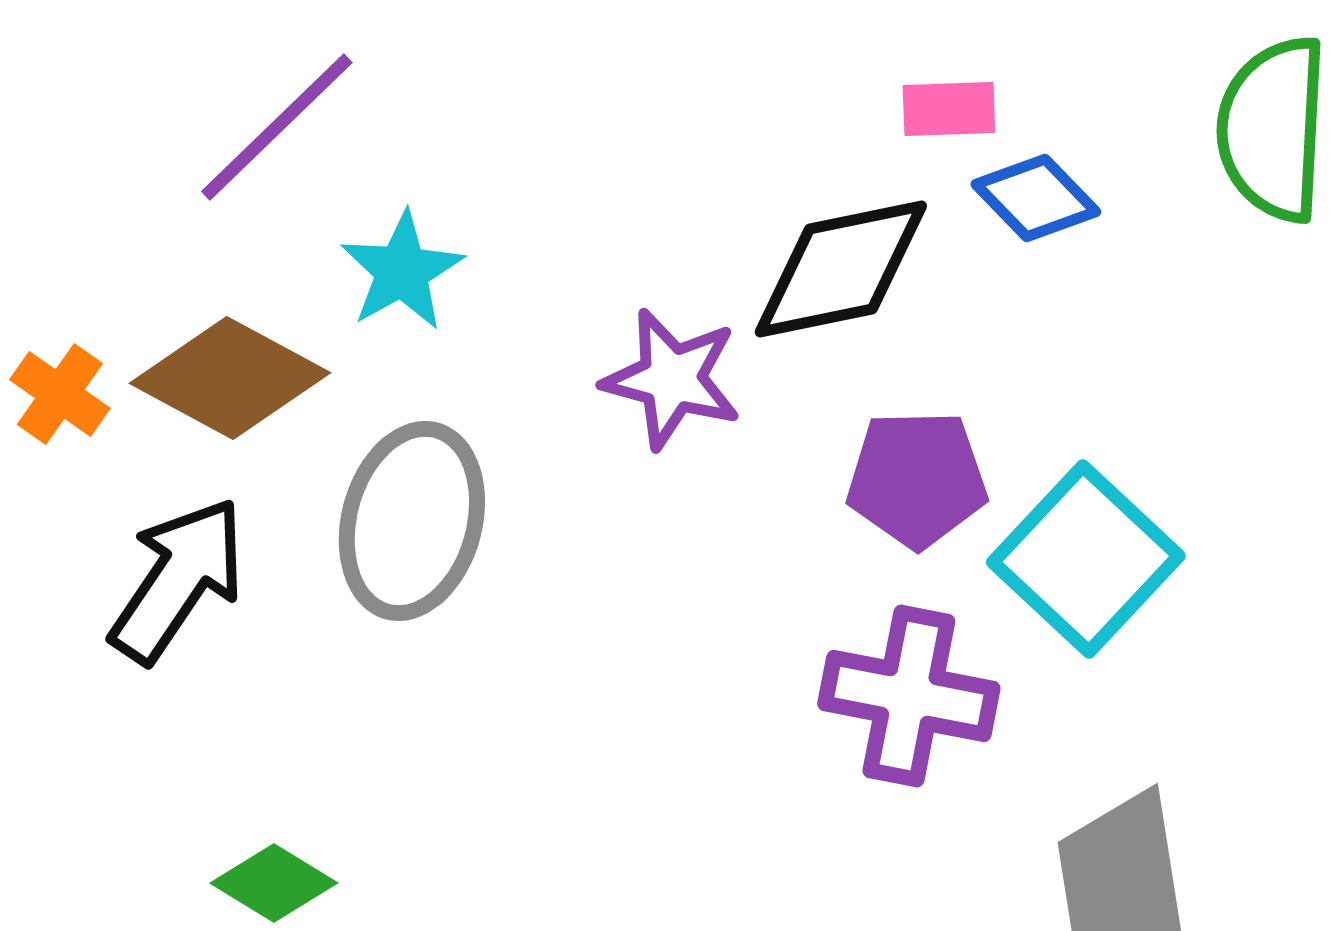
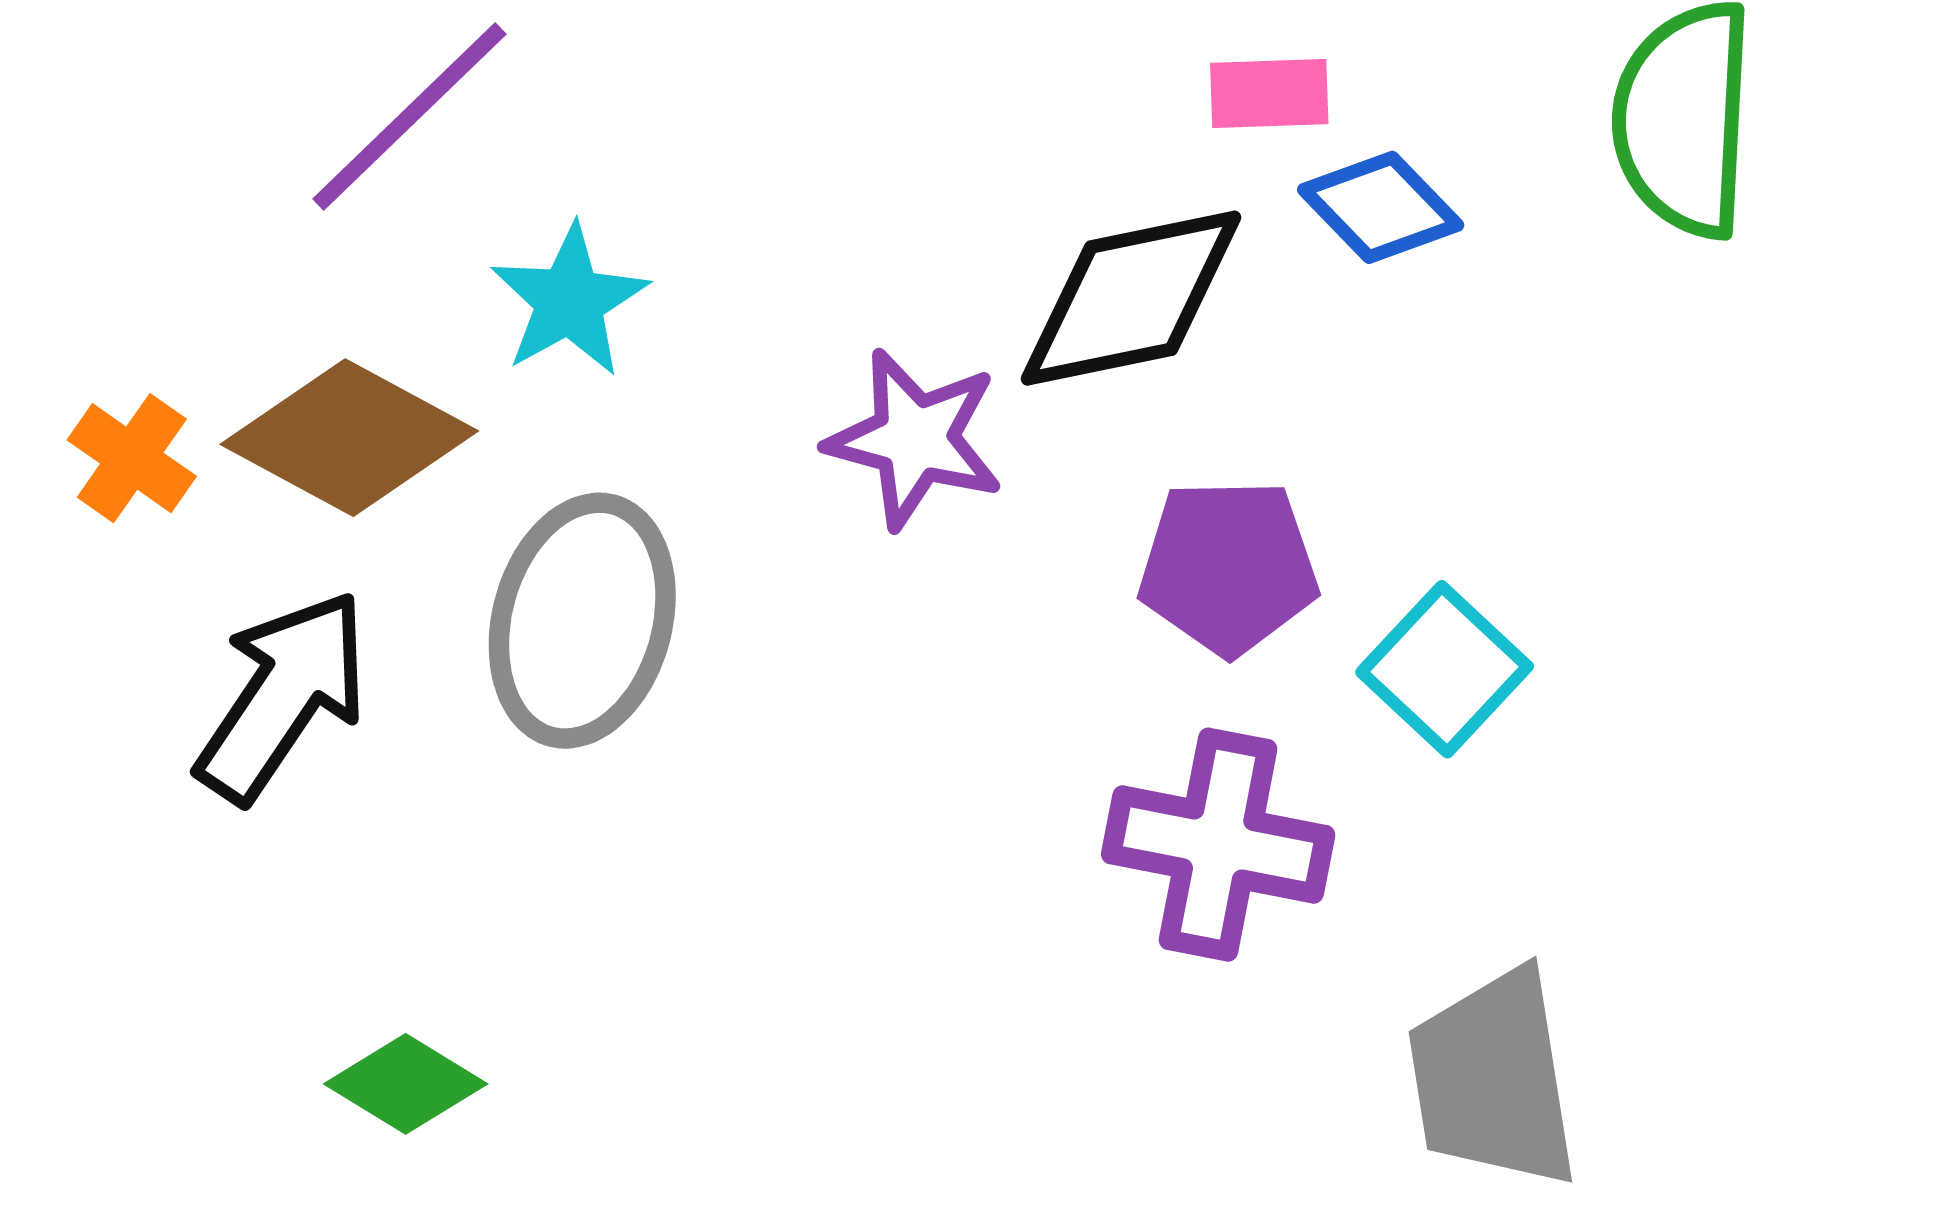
cyan square: (1086, 559) -> (1445, 669), size x0.7

